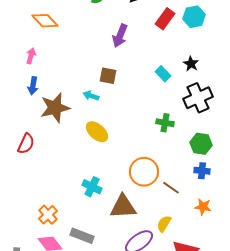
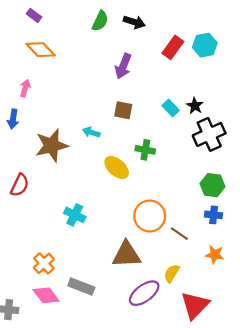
black star: (191, 64) -> (195, 106), moved
brown square: (108, 76) -> (123, 110), moved
blue arrow: (33, 86) -> (13, 119), moved
green cross: (165, 123) -> (145, 150), moved
yellow ellipse: (97, 132) -> (117, 168), moved
cyan cross: (92, 187) -> (75, 215), moved

